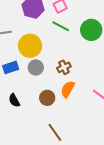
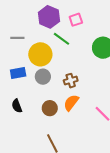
green line: (61, 26) -> (61, 39), moved

